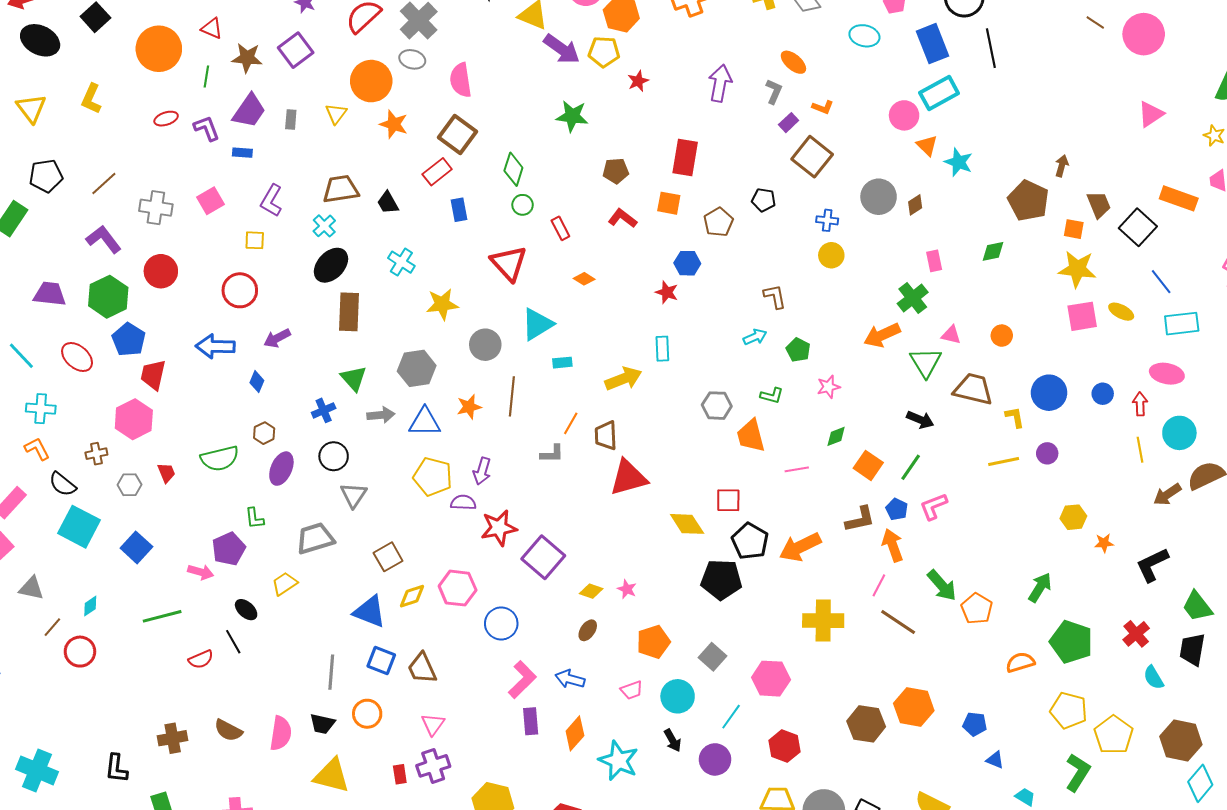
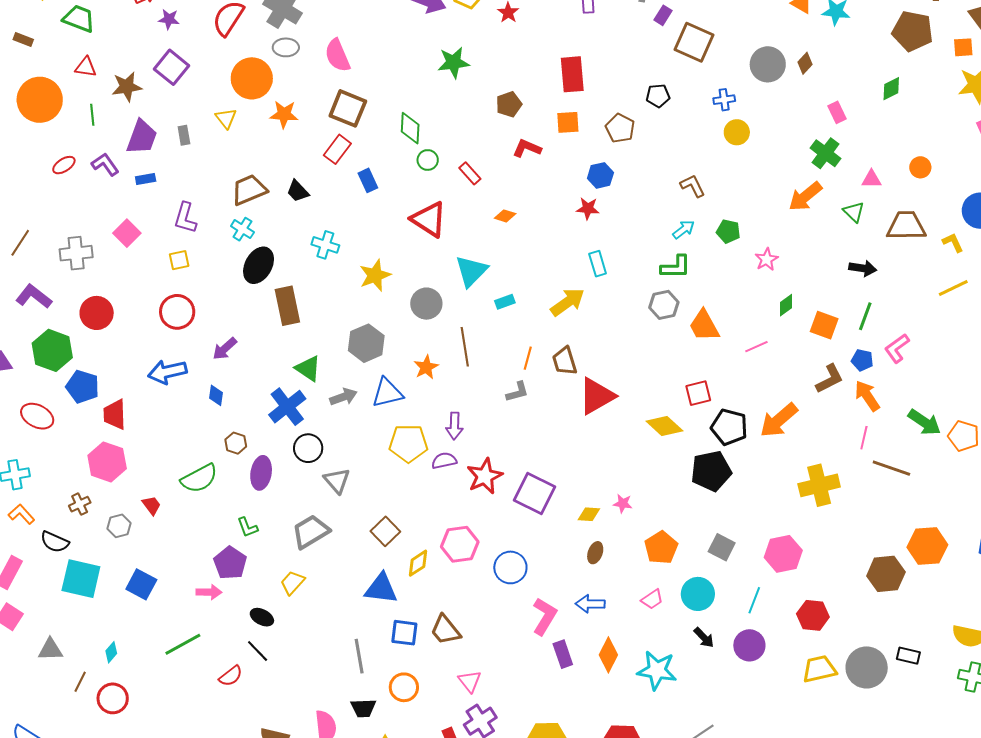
green triangle: (926, 362) -> (854, 212), size x0.7
green L-shape: (772, 396) -> (676, 267), moved, size x1.4
blue cross: (324, 410) -> (287, 407), size x1.6

